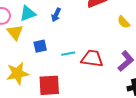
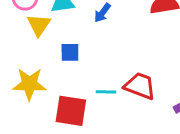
cyan line: (68, 54) -> (106, 92), moved

